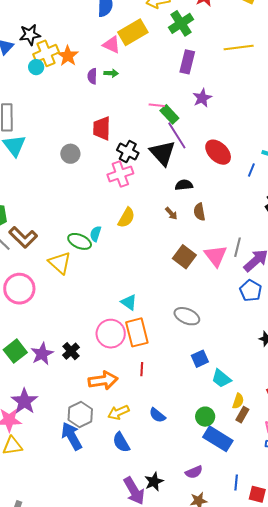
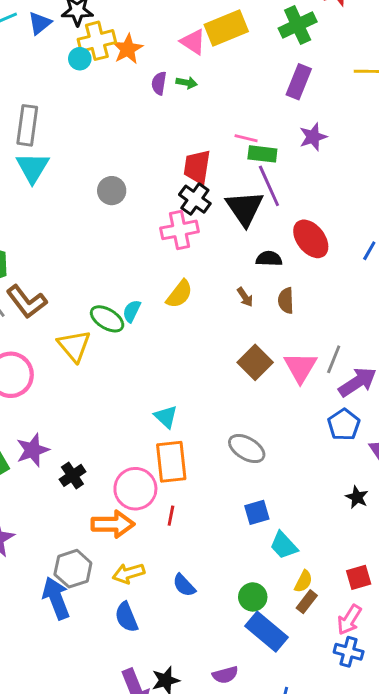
green rectangle: (169, 114) -> (262, 154), turned -48
red trapezoid: (102, 128) -> (197, 167), moved
red ellipse: (218, 152) -> (311, 239), moved
pink circle: (111, 334) -> (135, 489), moved
purple star: (42, 354) -> (33, 450), moved

